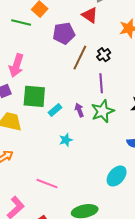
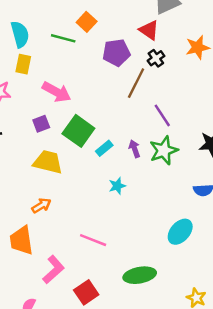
black cross: (104, 55) -> (156, 58), moved
pink arrow: (16, 65) -> (57, 92), turned -80
purple line: (101, 83) -> (162, 115), turned -30
green square: (34, 96) -> (78, 131), turned 30

